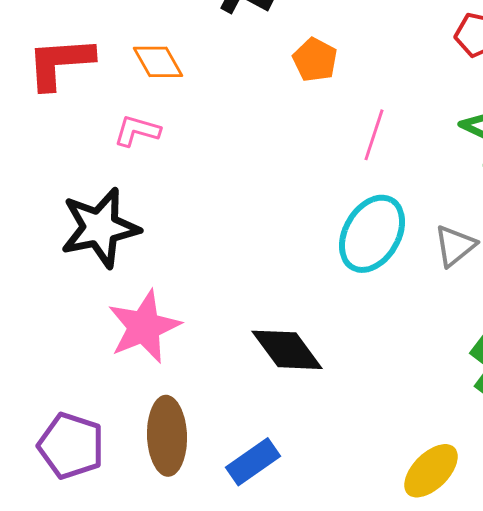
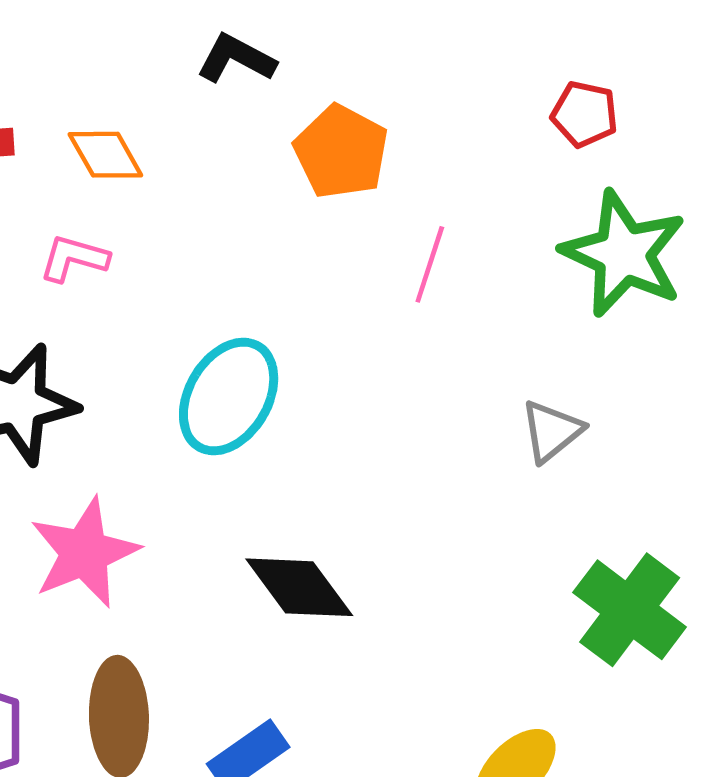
orange pentagon: (315, 60) -> (341, 152), size x1.4
cyan ellipse: (372, 234) -> (229, 397), moved

